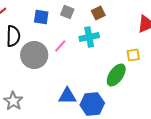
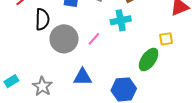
pink line: (60, 46) -> (94, 39), moved
blue triangle: (67, 96) -> (83, 77), moved

